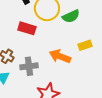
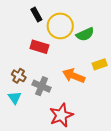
gray cross: (29, 66) -> (42, 86), turned 30

